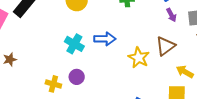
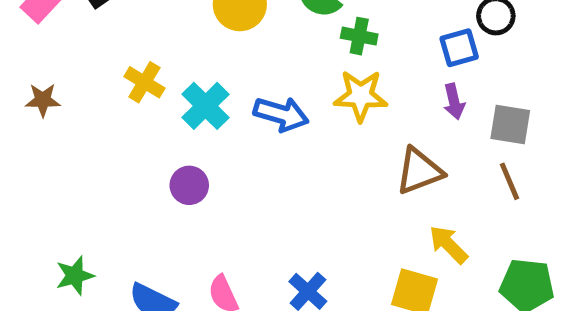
yellow star: (139, 58) -> (361, 96), moved, turned 30
yellow cross: (53, 84) -> (144, 82), moved

